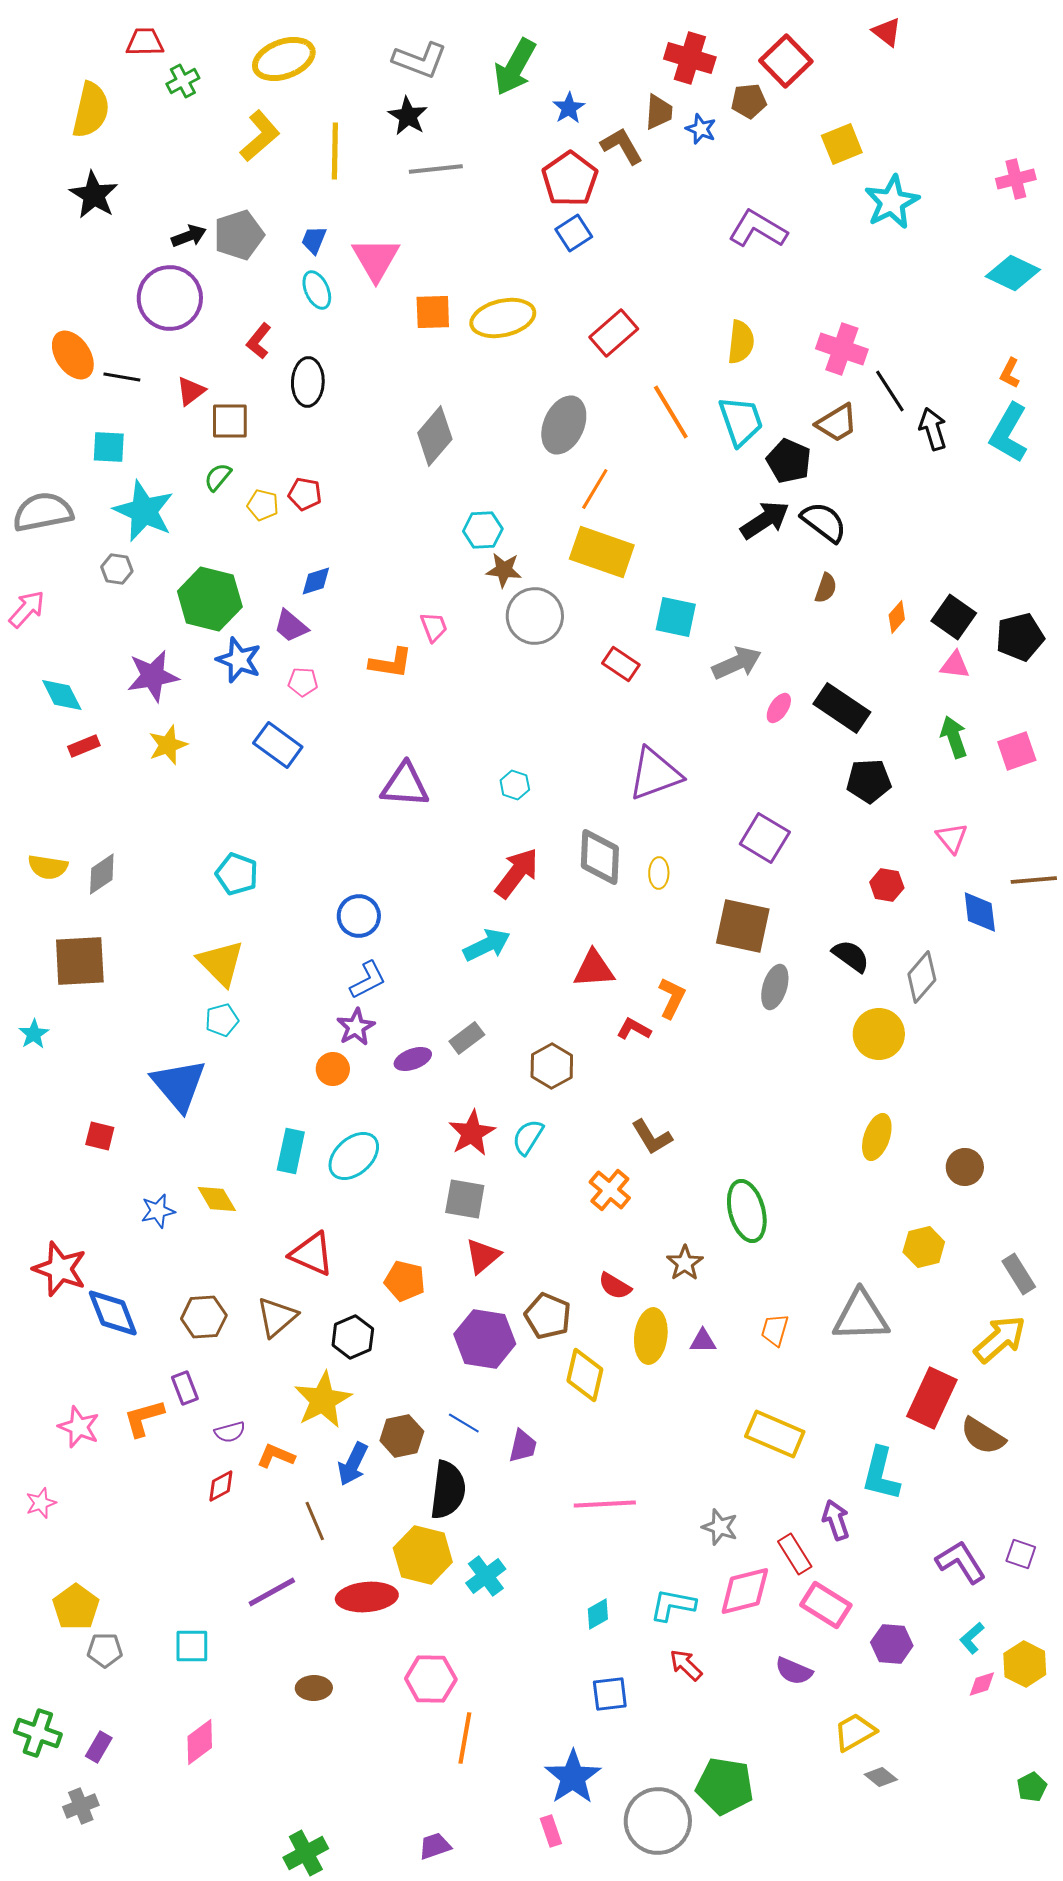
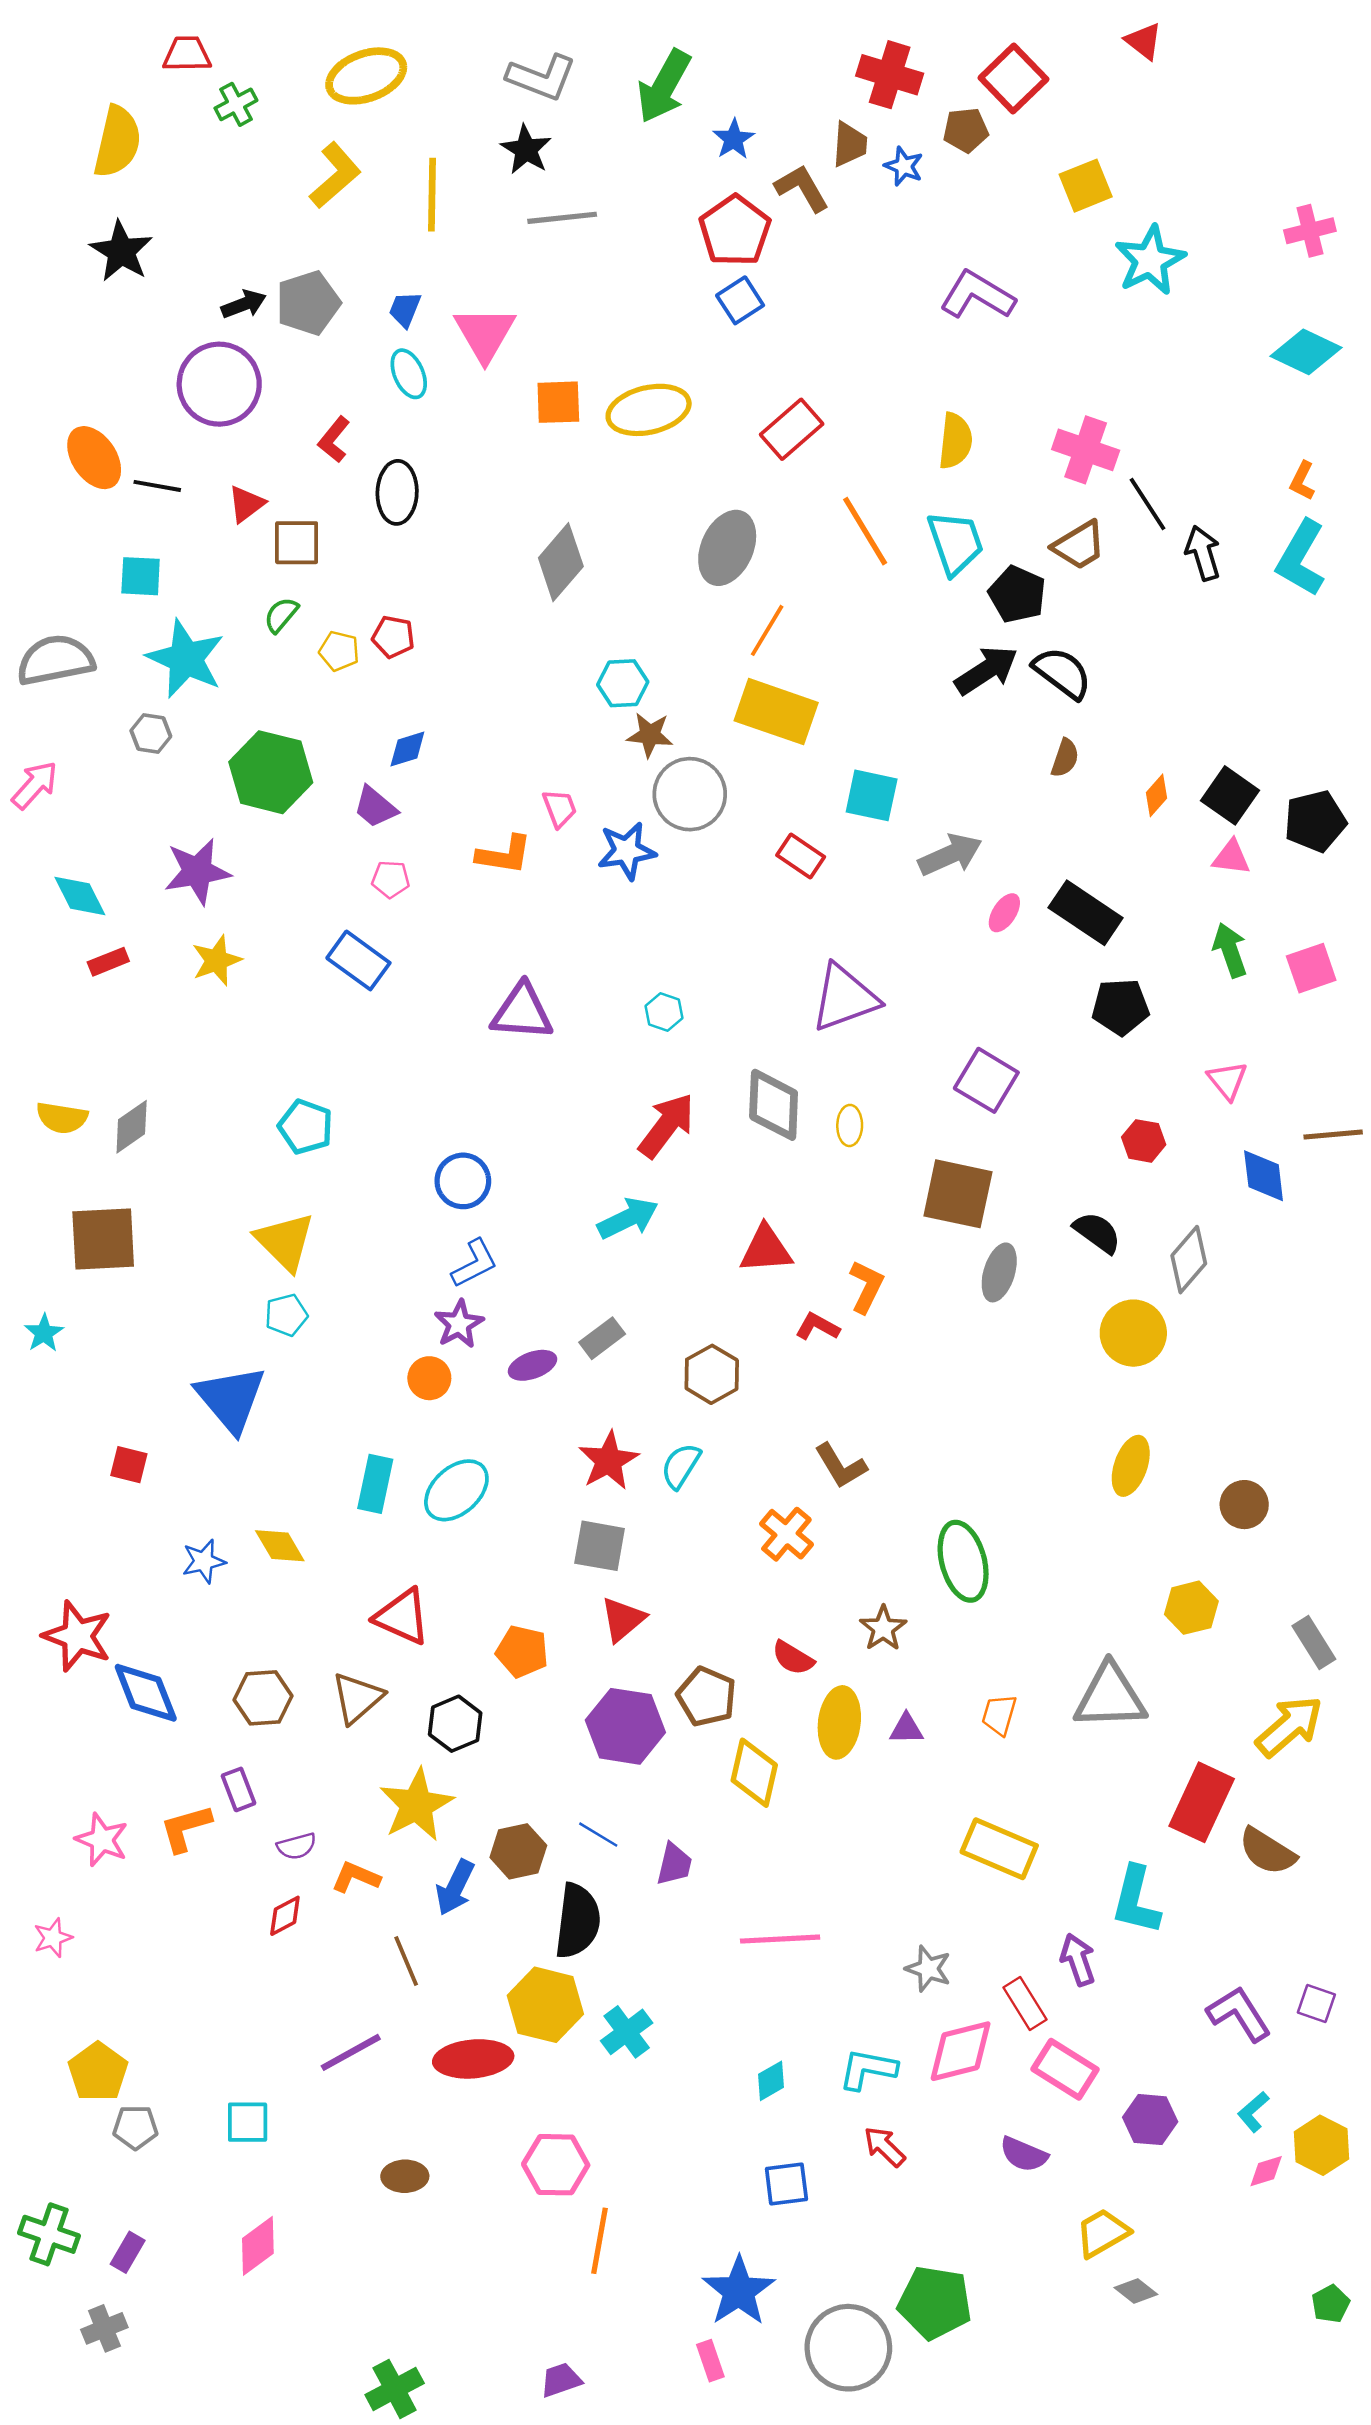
blue star: (239, 660) -> (627, 851), moved, turned -30

